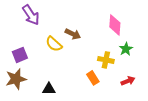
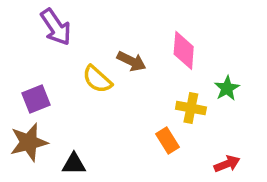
pink diamond: (115, 25) -> (184, 50), moved
red arrow: (128, 81) -> (227, 164), moved
black triangle: (49, 89) -> (74, 164), moved

